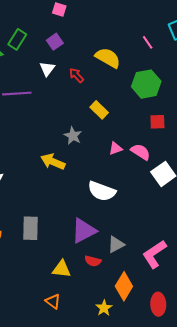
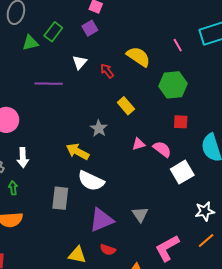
purple square: (55, 42) -> (90, 28), moved
white semicircle: (102, 191) -> (91, 181), moved
gray rectangle: (31, 228) -> (60, 198), moved
gray triangle: (116, 244) -> (140, 214), moved, turned -42

